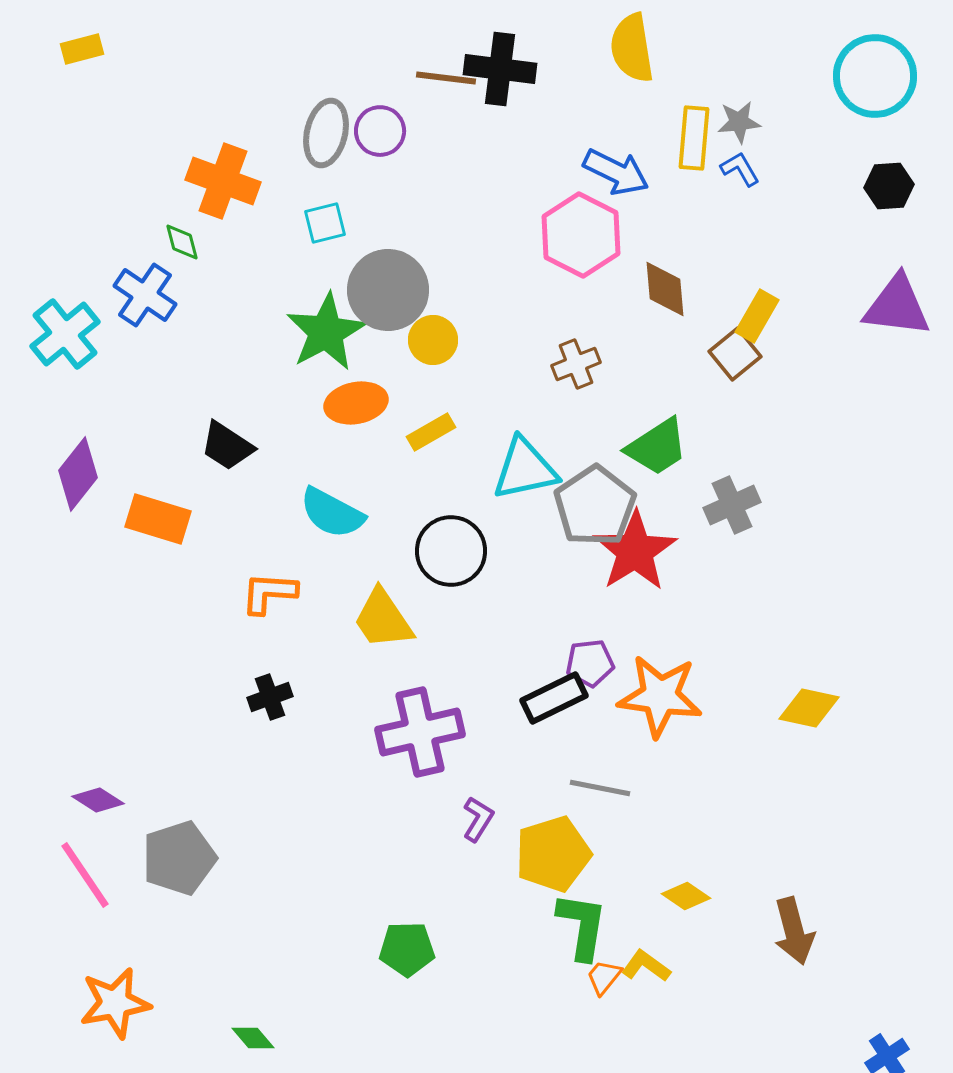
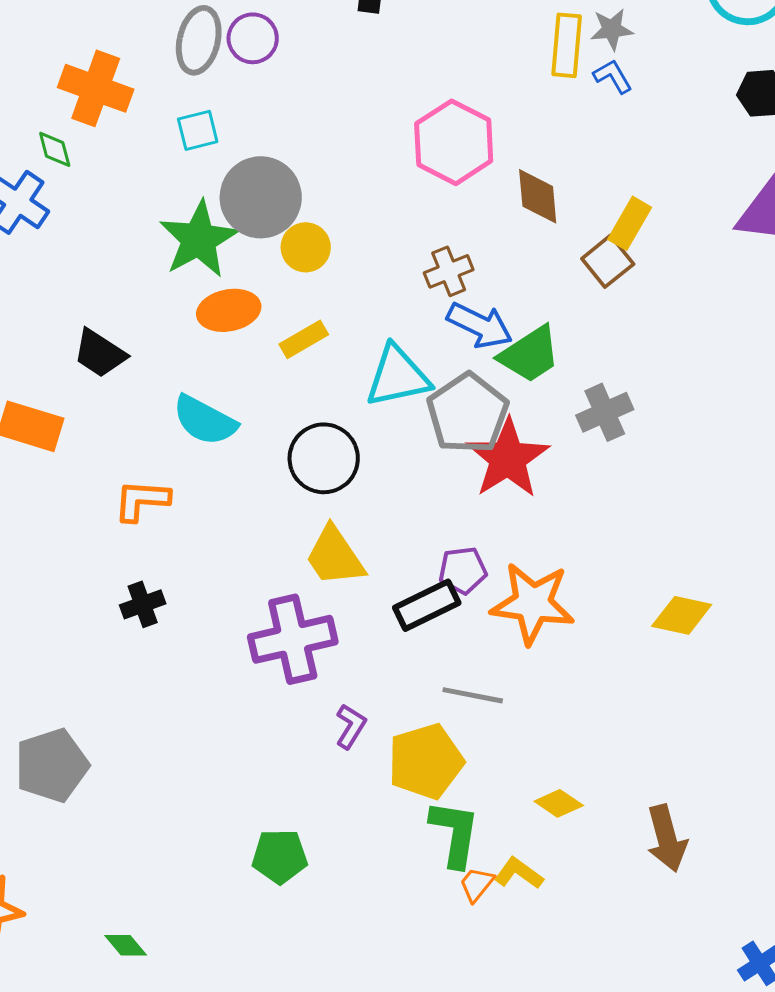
blue arrow: (616, 172) -> (480, 325), moved
yellow trapezoid: (383, 619) -> (335, 556), moved

